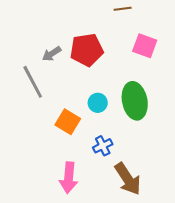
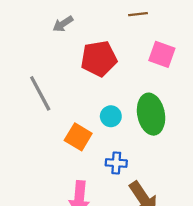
gray arrow: (52, 54) -> (63, 24), moved
blue cross: (103, 146) -> (116, 163), turned 30

